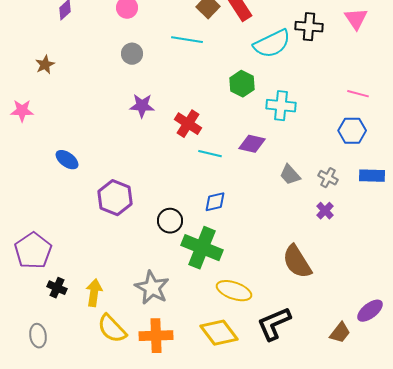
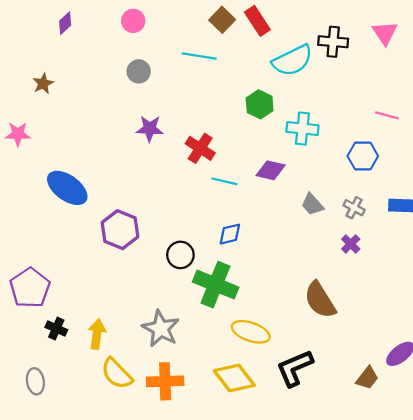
blue hexagon: (352, 131) -> (363, 156), moved
blue ellipse: (67, 160) -> (67, 188), size x1.6

